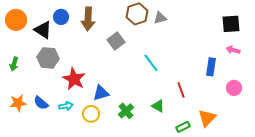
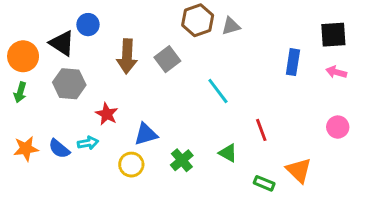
brown arrow: (88, 19) -> (127, 56), moved
orange circle: (16, 20) -> (23, 56), moved
blue rectangle: (211, 67) -> (293, 62), moved
red star: (74, 79) -> (107, 114), size x0.7
cyan arrow: (66, 106) -> (88, 143), moved
orange triangle: (207, 118) -> (299, 170), turned -30
green rectangle: (183, 127) -> (264, 183), turned 48

